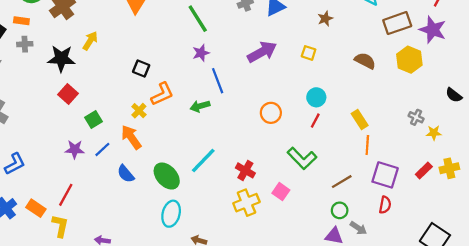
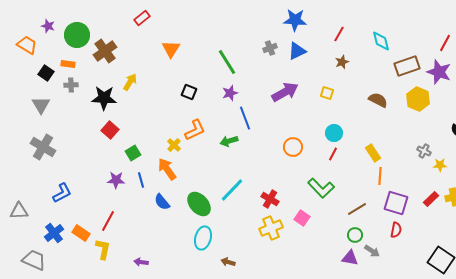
black square: (141, 68) -> (189, 92), moved
blue line: (102, 149) -> (141, 180), turned -63

